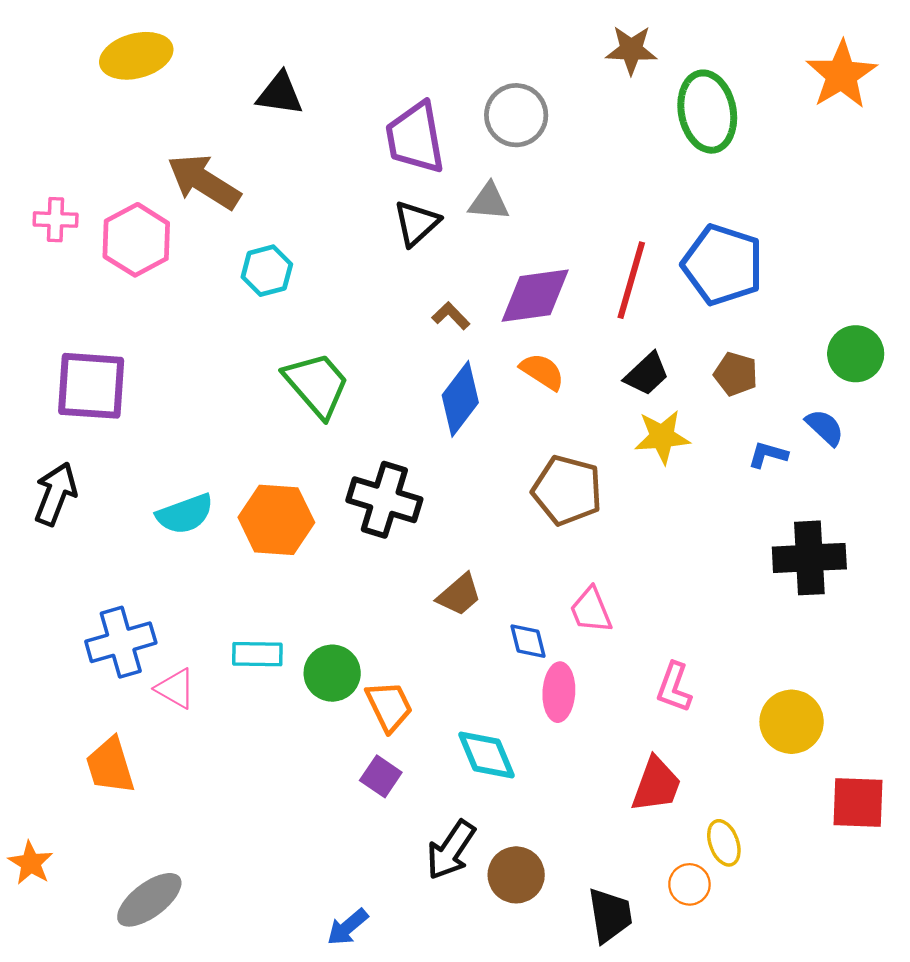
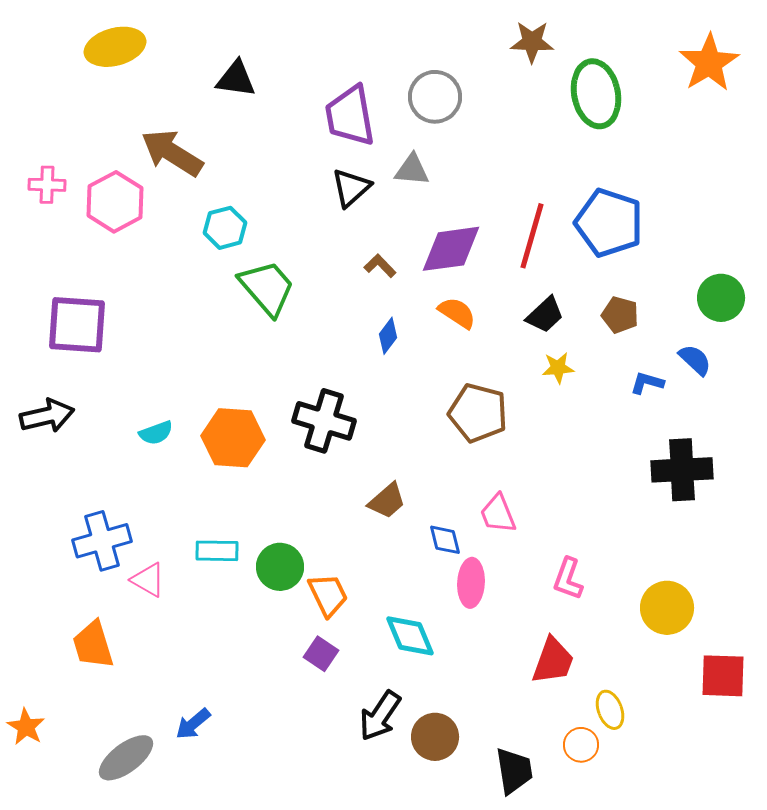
green trapezoid: (317, 385) -> (267, 288), moved
blue diamond: (460, 399) -> (388, 336), size x0.6
yellow star: (662, 437) -> (558, 368), size x0.7
black arrow: (56, 494) -> (47, 416), turned 56
cyan semicircle: (185, 514) -> (156, 433), size x0.7
blue arrow: (348, 927) -> (193, 724), moved

